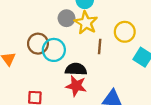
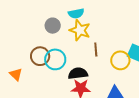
gray circle: (66, 18) -> (53, 26), moved
yellow circle: (125, 32) -> (120, 60), moved

